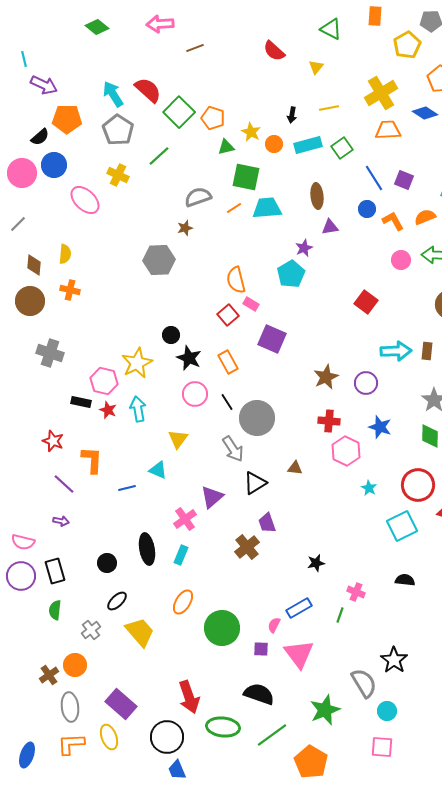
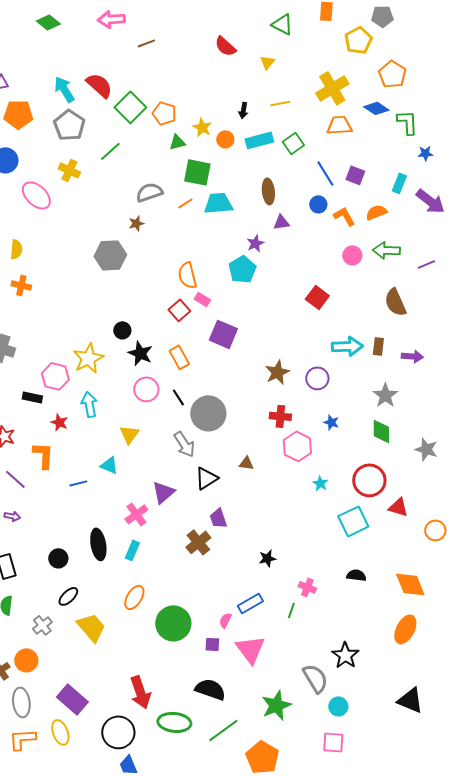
red star: (108, 410) -> (59, 422), moved
blue star: (380, 427) -> (331, 422), size x0.7

